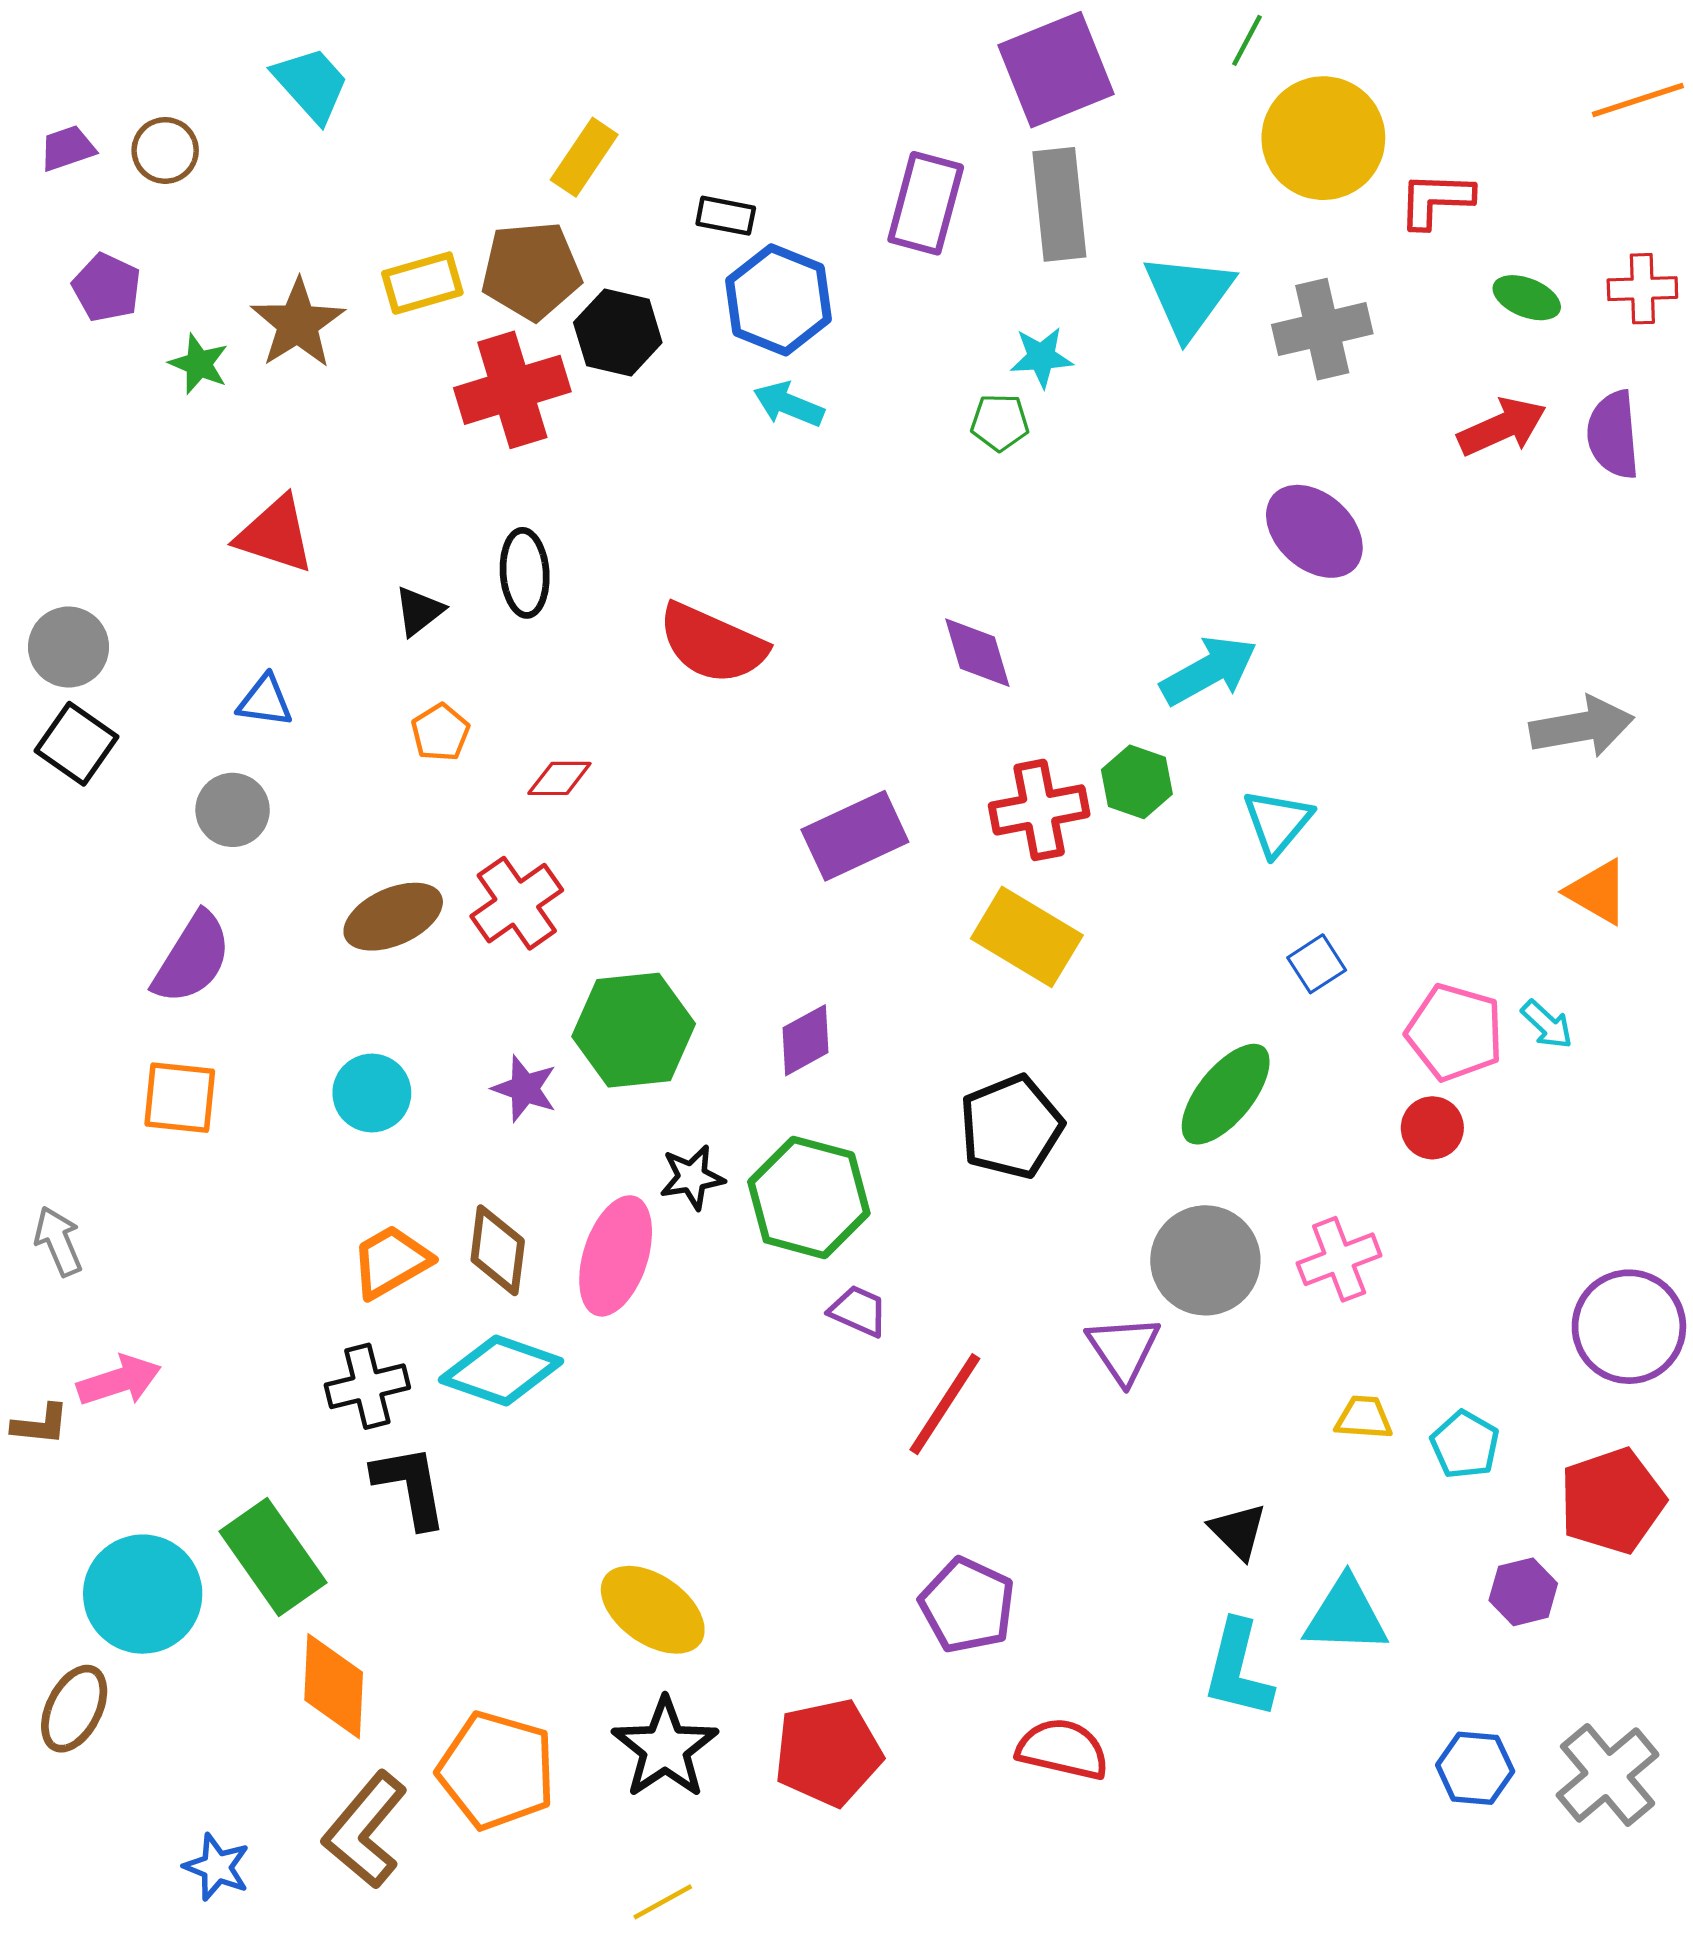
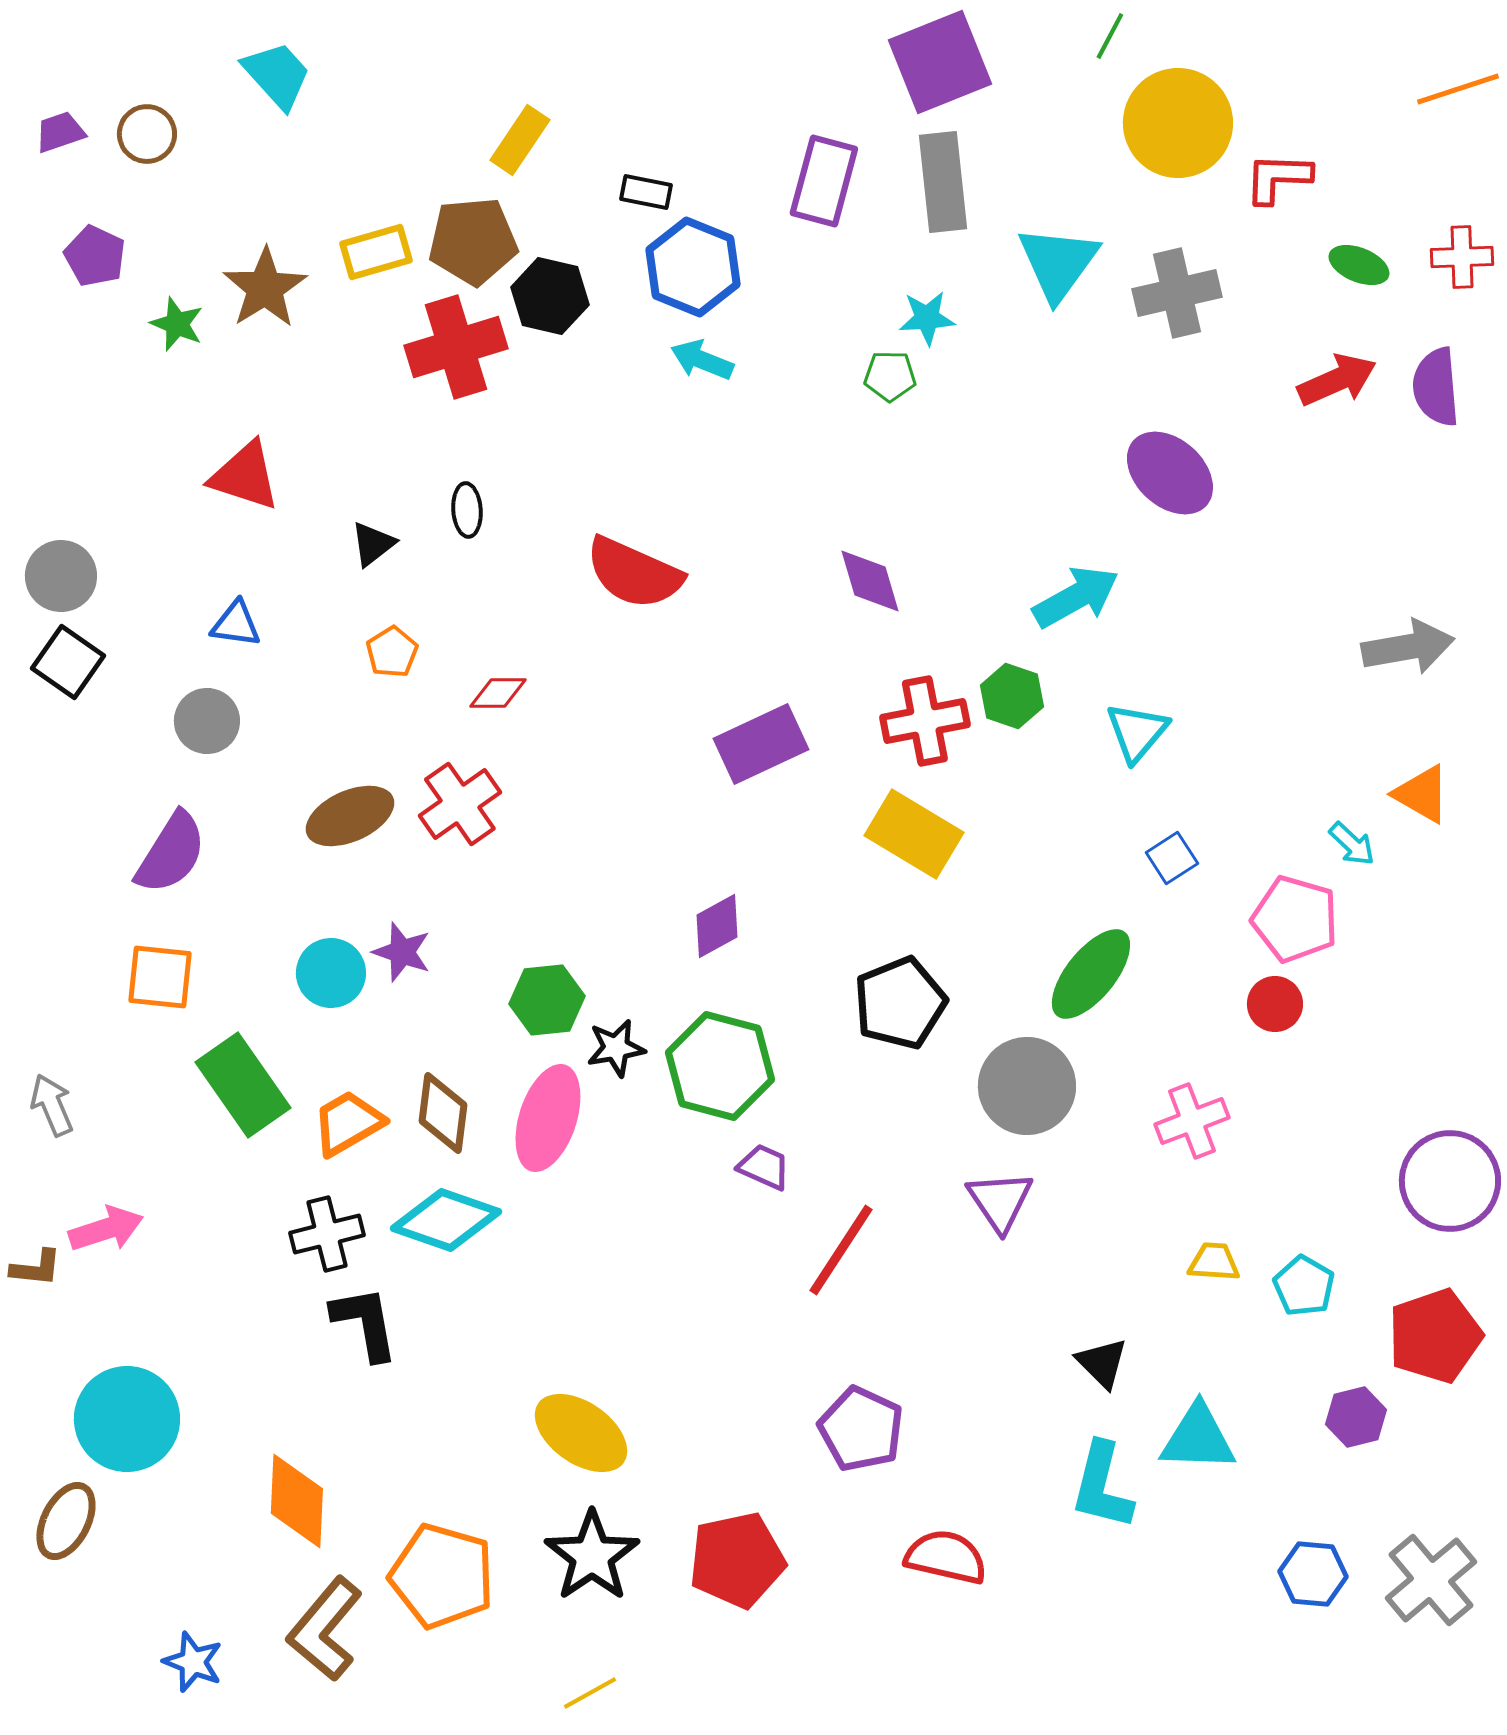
black ellipse: (525, 573) -> (467, 510), size x0.7
cyan arrow: (1547, 1024) -> (1352, 844), moved
green hexagon: (634, 1030) -> (547, 1000), moved, size x0.7
purple star: (525, 1089) -> (402, 952), moved
gray circle: (1205, 1260) -> (1027, 1086), moved
green rectangle: (273, 1557) -> (243, 1085), moved

